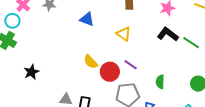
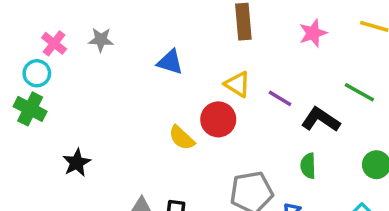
black L-shape: (168, 34) -> (321, 120), moved
purple line: (131, 65) -> (280, 98), moved
red circle: (110, 72) -> (218, 119), moved

